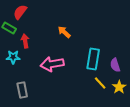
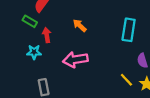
orange arrow: (64, 32) -> (80, 26), moved
cyan rectangle: (93, 59) -> (129, 30), moved

